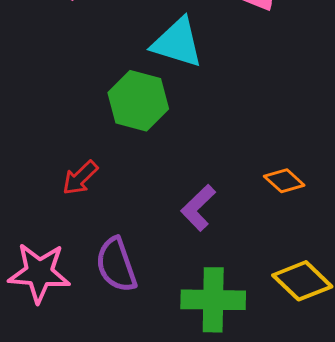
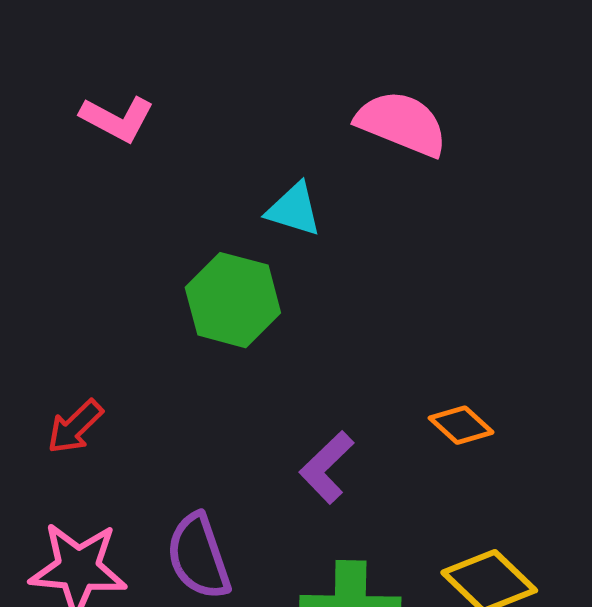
cyan triangle: (177, 43) -> (294, 209), size x0.7
red arrow: (80, 178) -> (75, 427), moved

